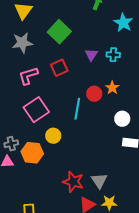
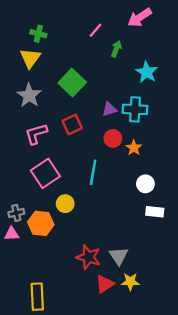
gray star: (22, 43) -> (29, 95), turned -30
purple triangle: (91, 55) -> (109, 109), turned 40
cyan cross: (113, 55) -> (135, 109), size x1.5
red circle: (94, 94) -> (113, 138), moved

